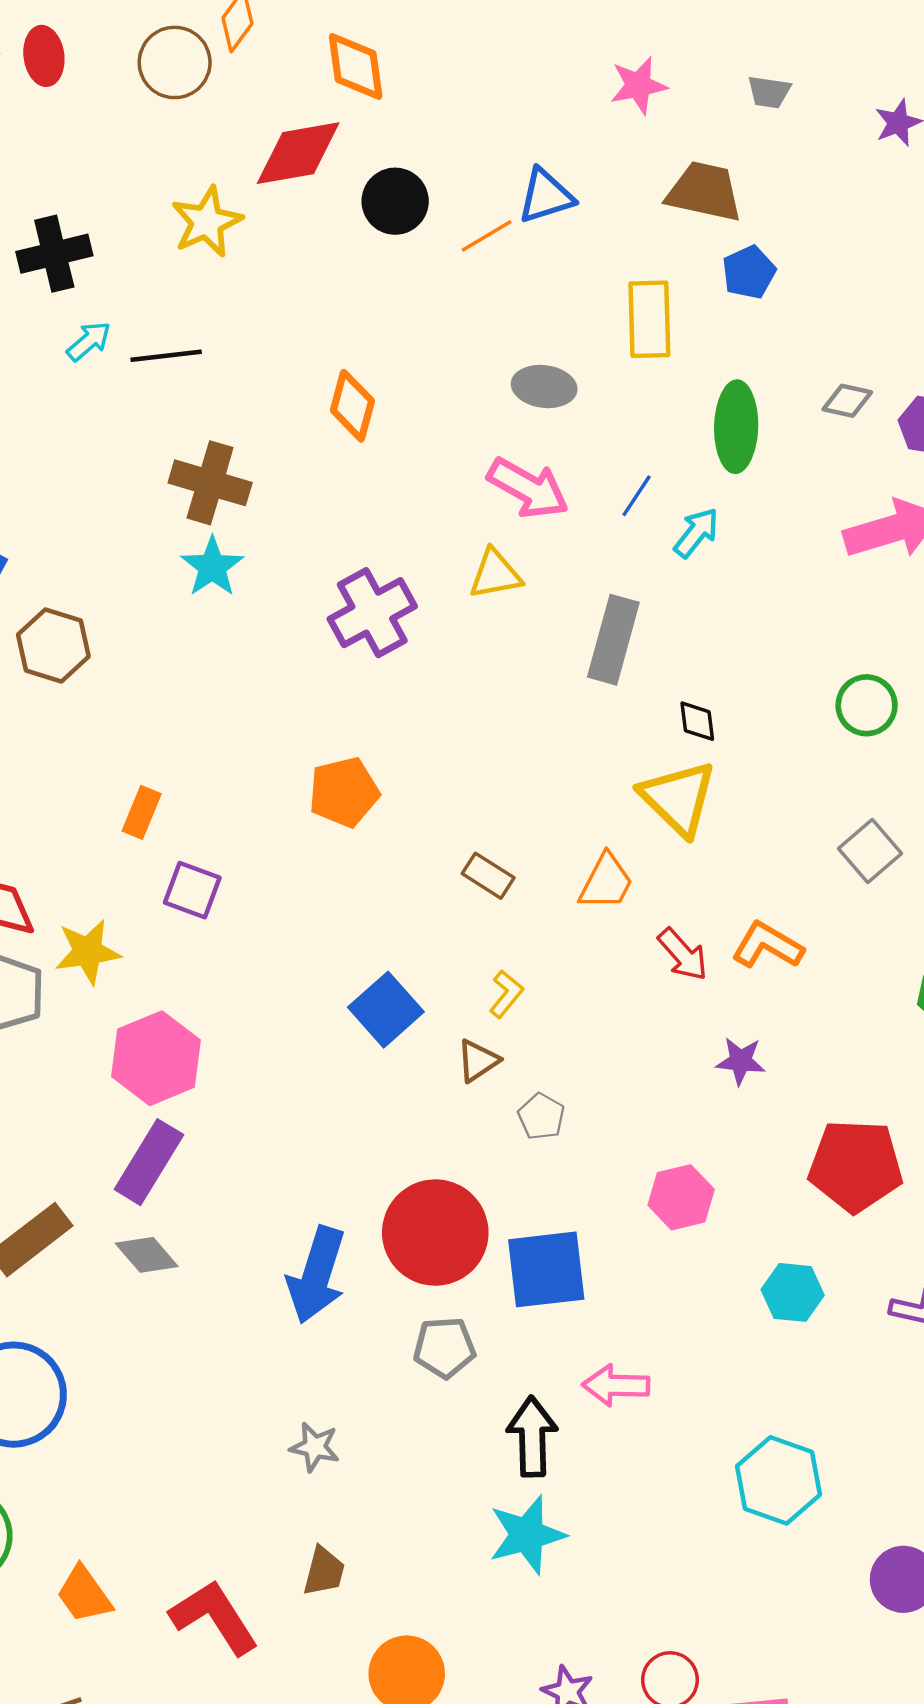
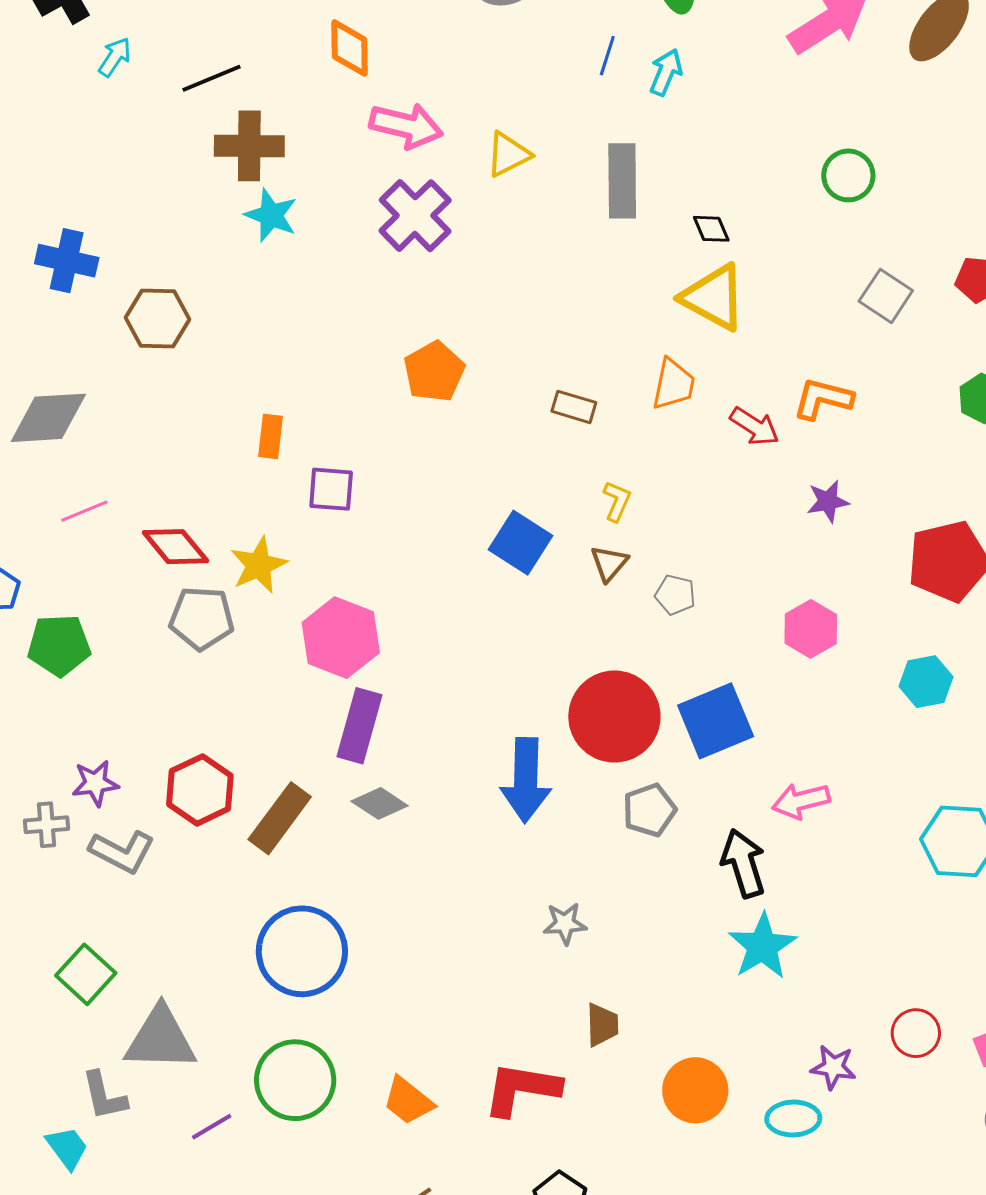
black line: (166, 356) -> (212, 78), moved
pink arrow: (528, 488) -> (406, 126), moved
red L-shape: (214, 1617) -> (522, 1089), turned -32

